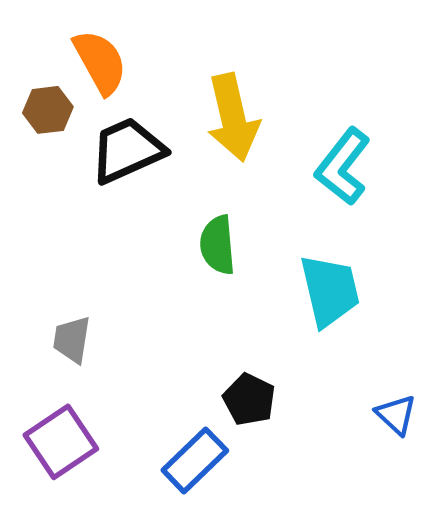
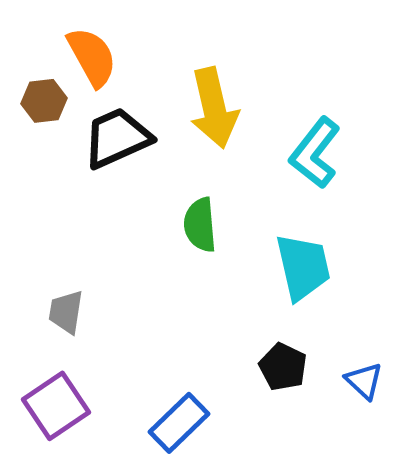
black pentagon: (249, 399) -> (283, 367), moved

